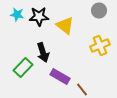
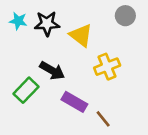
yellow cross: (100, 46) -> (107, 67), moved
black arrow: (43, 52) -> (52, 71), turned -42

